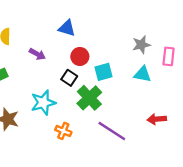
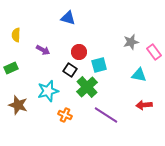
blue triangle: (67, 28) -> (68, 18), moved
pink rectangle: (169, 56) -> (154, 52), turned -42
cyan triangle: (143, 74) -> (139, 75), moved

